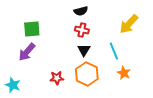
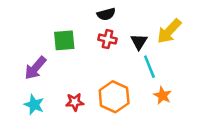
green square: (32, 29) -> (64, 40), moved
black triangle: (84, 50) -> (139, 42), moved
cyan star: (13, 85) -> (34, 105), moved

